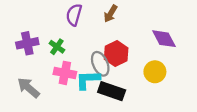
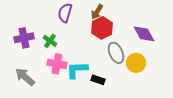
red hexagon: (116, 54) -> (102, 28), moved
gray ellipse: (100, 64) -> (116, 53), moved
black rectangle: (112, 91) -> (98, 80), size x0.6

